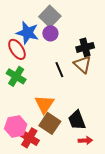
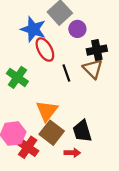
purple circle: (50, 33) -> (77, 29), moved
red ellipse: (17, 49) -> (45, 50), moved
red arrow: (85, 140) -> (72, 153), moved

